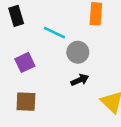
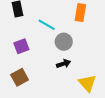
brown square: (26, 102) -> (20, 77), turned -36

